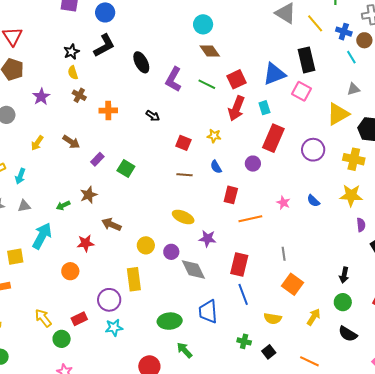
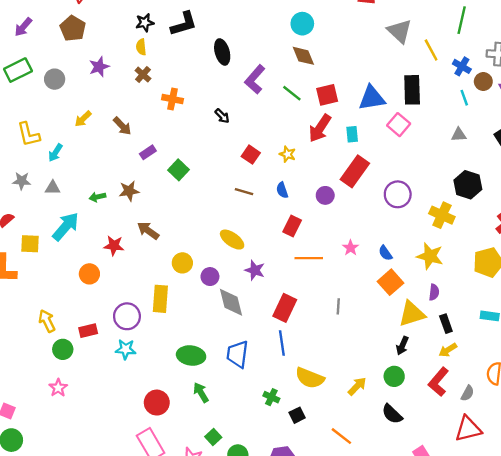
yellow triangle: (338, 114) -> (412, 314), moved
orange square: (293, 284) -> (390, 282), moved
yellow semicircle: (273, 319) -> (310, 378), size x1.4

